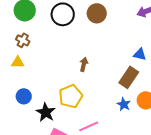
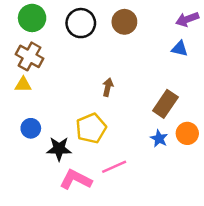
brown cross: (23, 40) -> (30, 56), size x1.5
blue triangle: (140, 54) -> (180, 49), moved
black star: (46, 112) -> (59, 149), turned -30

